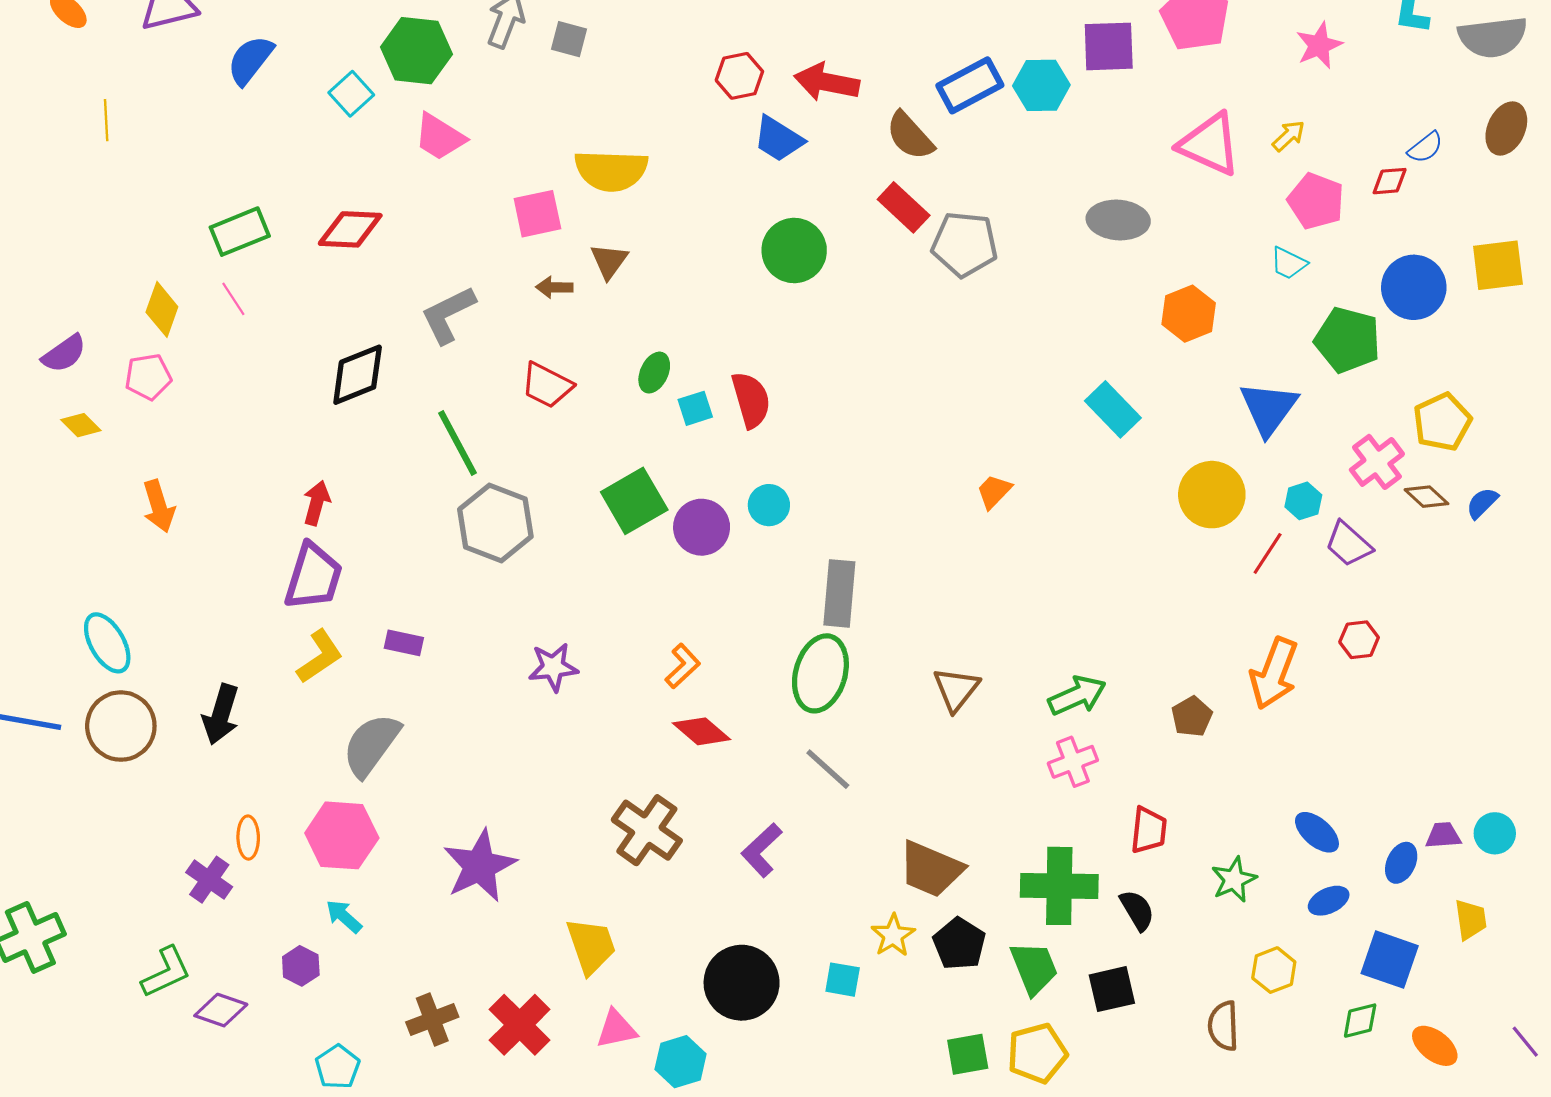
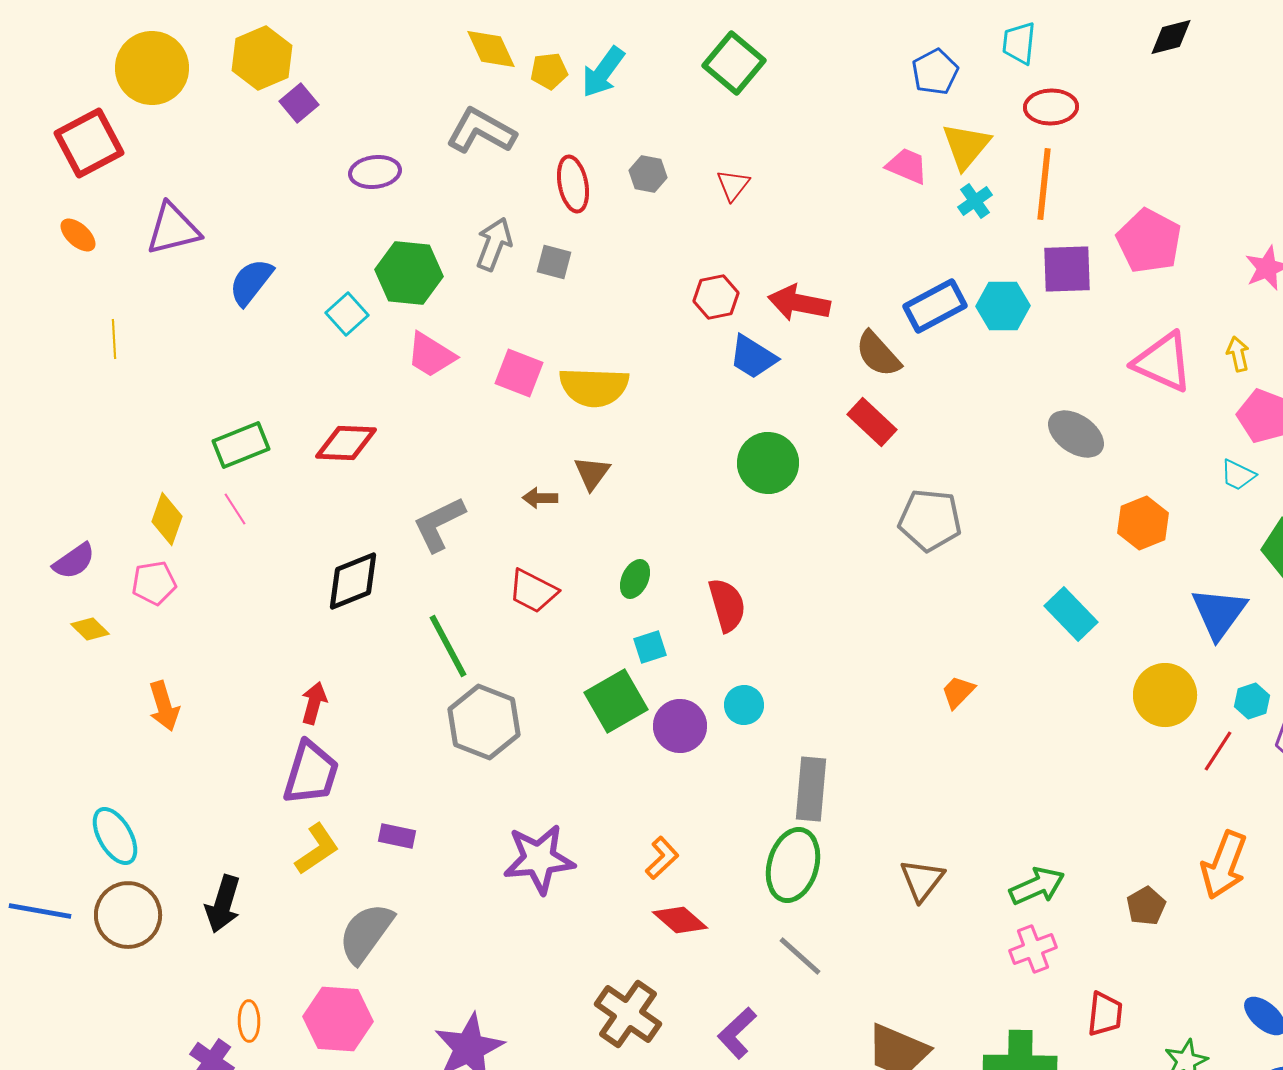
yellow arrow: (1289, 136) -> (1238, 354), turned -60
pink square: (537, 214) -> (519, 373), moved, turned 33
gray ellipse: (1118, 220) -> (1076, 434), turned 30
gray pentagon: (965, 244) -> (930, 520), moved
cyan square: (695, 408) -> (650, 647), moved
purple star: (553, 667) -> (539, 859), size x1.5

